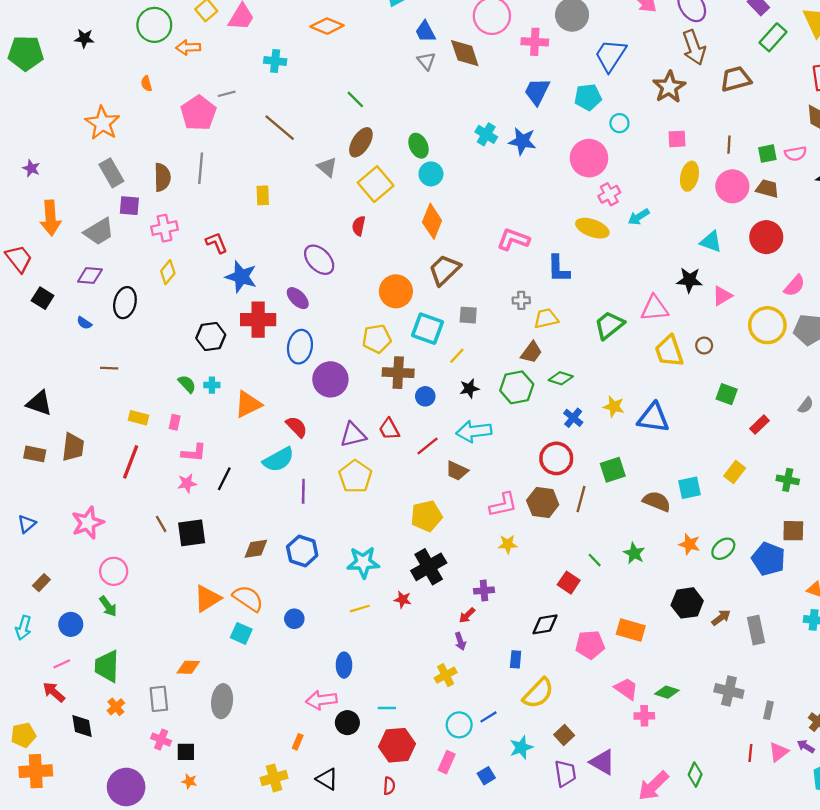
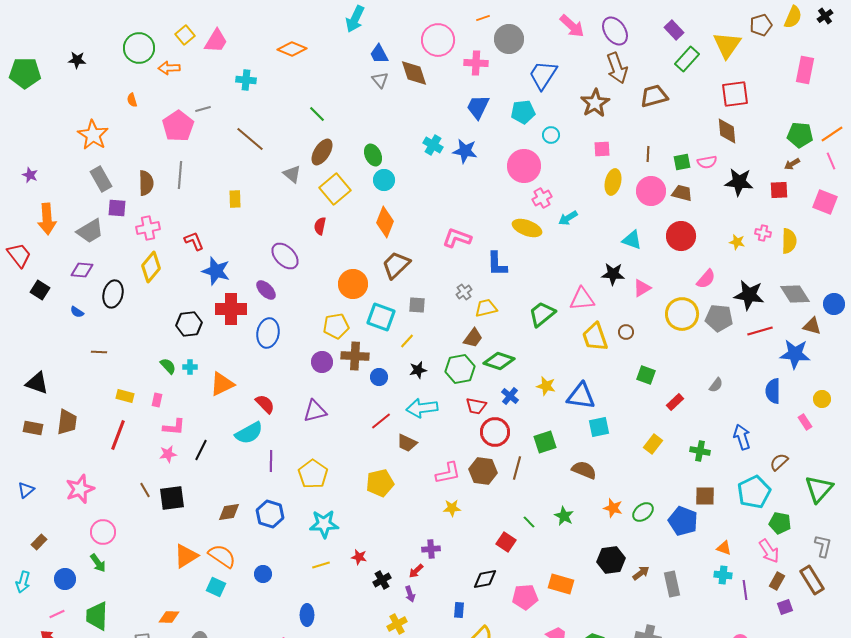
yellow diamond: (168, 272) -> (151, 267), size x1.4
gray cross: (521, 300) -> (464, 292), turned -35
green diamond: (561, 378) -> (499, 361), size x1.4
purple circle: (330, 379) -> (322, 362), moved, size x0.7
red trapezoid: (389, 429) -> (476, 406), moved, turned -50
yellow pentagon: (355, 476) -> (313, 474), moved
cyan square: (689, 488) -> (599, 427), moved
black cross: (429, 567) -> (382, 580), moved, size x0.6

